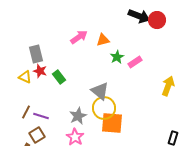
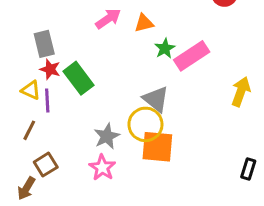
pink rectangle: (135, 62) -> (192, 56), size x1.6
yellow triangle: (25, 77) -> (31, 90), moved
green rectangle: (59, 77) -> (78, 78), size x1.5
gray triangle: (100, 91) -> (156, 99), moved
purple line: (41, 116) -> (47, 101), moved, turned 70

